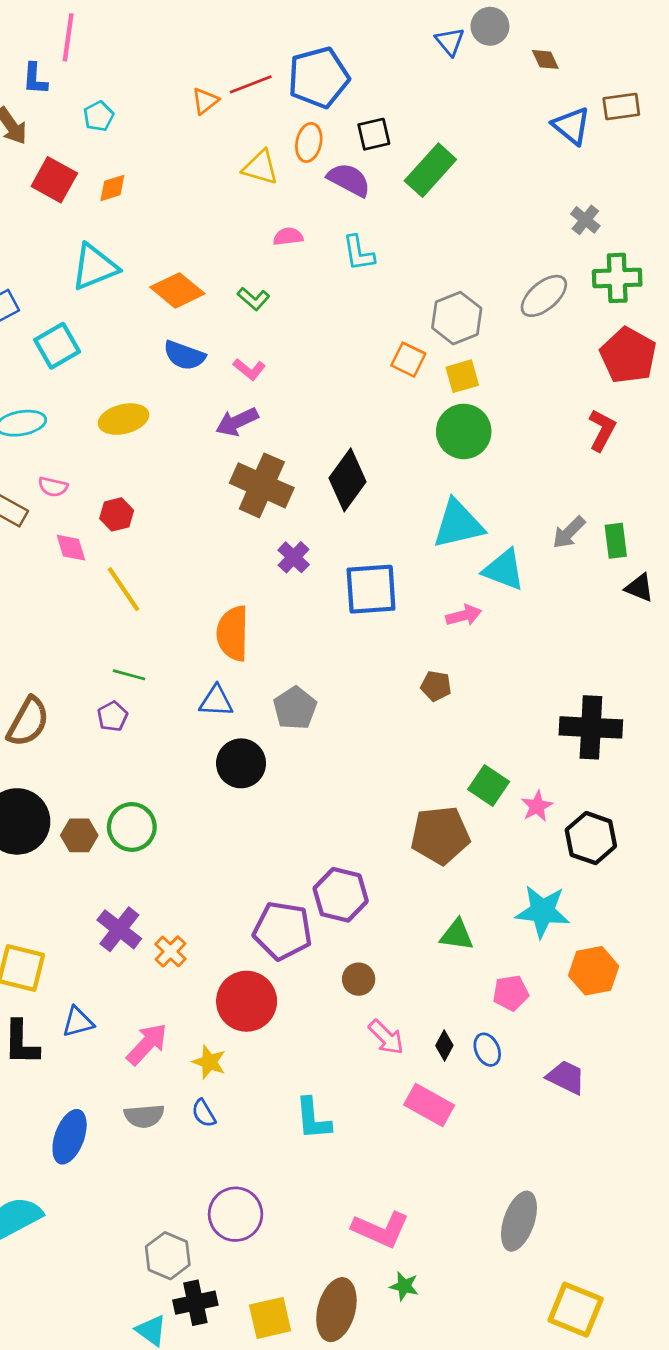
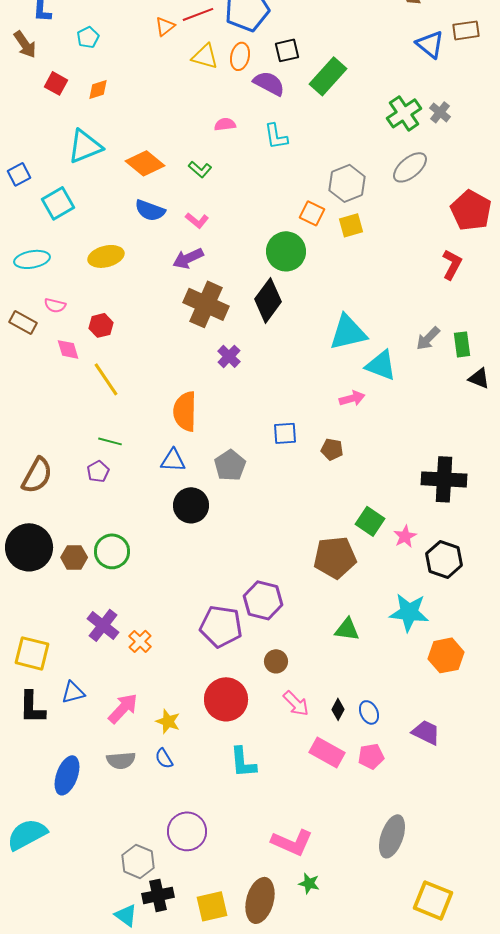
yellow triangle: (260, 167) -> (205, 56), moved
red square: (54, 180) -> (56, 83), size x0.7
green cross: (617, 278) -> (404, 113), moved, turned -32
green circle: (464, 431) -> (286, 251), moved
blue square: (371, 589) -> (285, 433), moved, size x0.6
pink pentagon: (511, 993) -> (371, 756), moved
red circle: (247, 1001) -> (226, 699), moved

